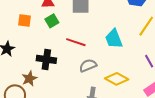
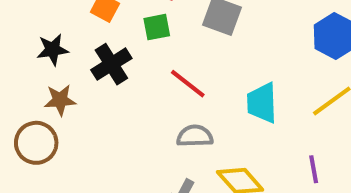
black cross: (46, 59) -> (111, 64), moved, turned 30
brown star: (29, 79) -> (60, 100), moved

